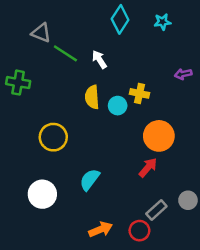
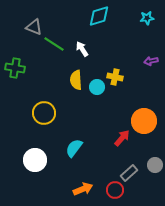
cyan diamond: (120, 19) -> (99, 16), turned 40
cyan star: (163, 22) -> (147, 18), moved
orange circle: (159, 136) -> (144, 121), moved

